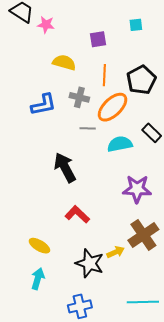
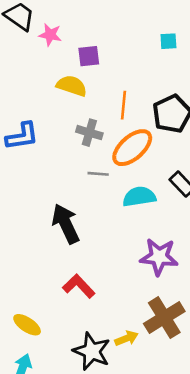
purple square: (98, 39) -> (89, 56), moved
blue L-shape: (43, 105) -> (22, 136), moved

